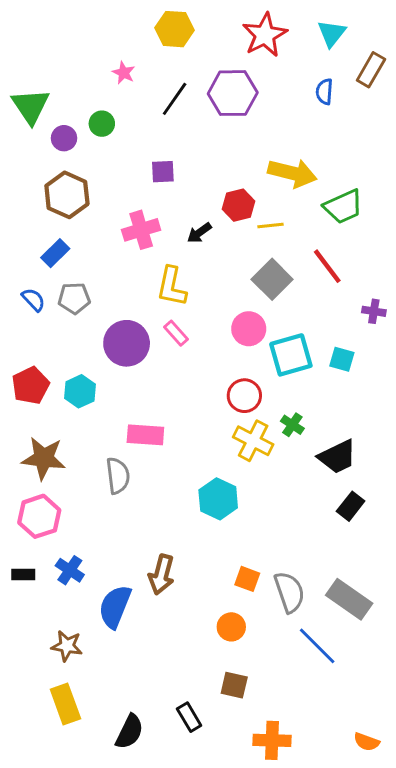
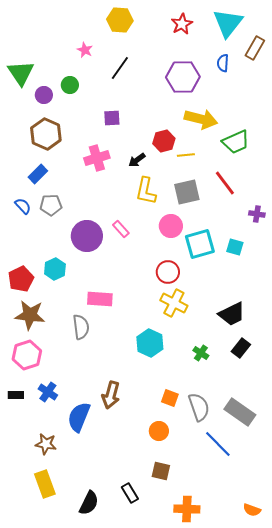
cyan triangle: (332, 33) -> (228, 23), size x1.5
red star: (265, 35) -> (182, 24), size x0.7
purple hexagon: (233, 93) -> (183, 77), moved
gray square: (272, 279) -> (187, 192), turned 32
yellow L-shape: (172, 287) -> (146, 191), moved
red pentagon: (31, 385) -> (21, 279), moved
green cross: (292, 425) -> (201, 353), moved

